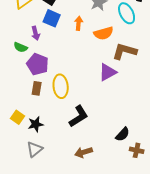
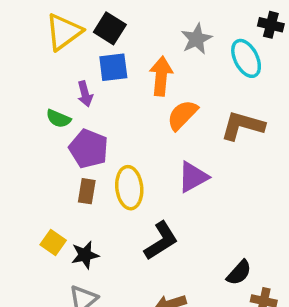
blue square: (52, 18) -> (113, 67), turned -30
orange arrow: (79, 23) -> (161, 76), size x1.5
orange semicircle: (104, 33) -> (182, 115), moved, turned 150
purple triangle: (108, 72) -> (193, 177), moved

